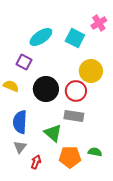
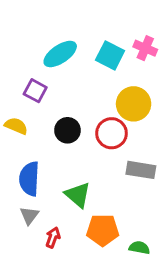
pink cross: (99, 23) -> (145, 48), moved, turned -35
black circle: (46, 89) -> (67, 130), size x0.7
gray rectangle: (74, 116) -> (141, 170), moved
green semicircle: (95, 152) -> (139, 248), moved

